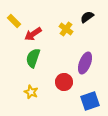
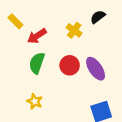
purple ellipse: (85, 63) -> (96, 69), turned -55
red circle: (64, 82) -> (70, 65), moved

